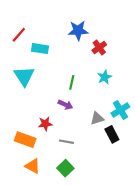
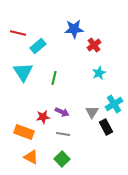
red line: (19, 35) -> (18, 33), turned 63
cyan rectangle: (40, 49) -> (38, 46), turned -49
green line: (72, 82) -> (54, 78), moved
purple arrow: (65, 105) -> (62, 112), moved
gray triangle: (97, 118) -> (92, 112), turned -40

